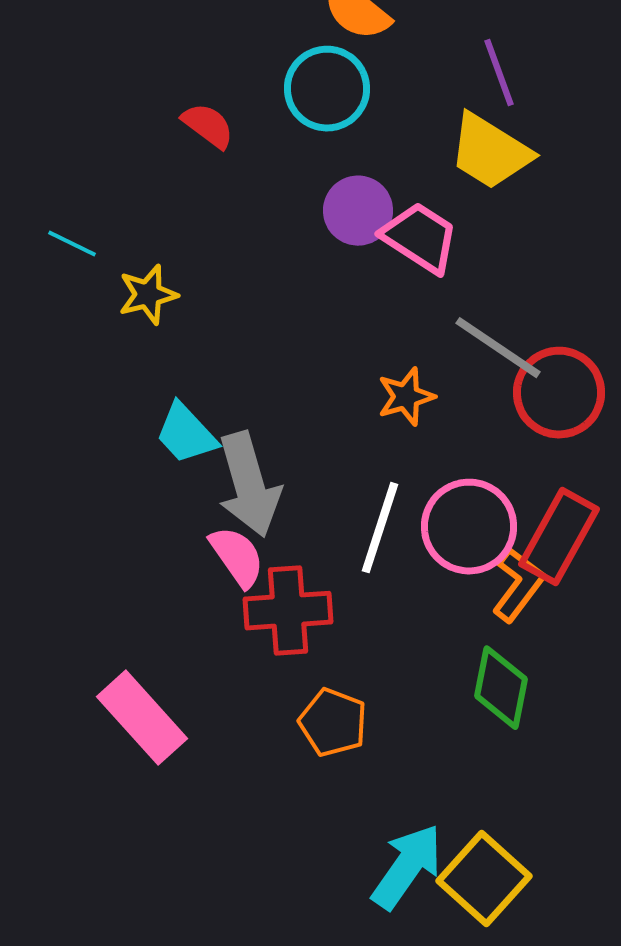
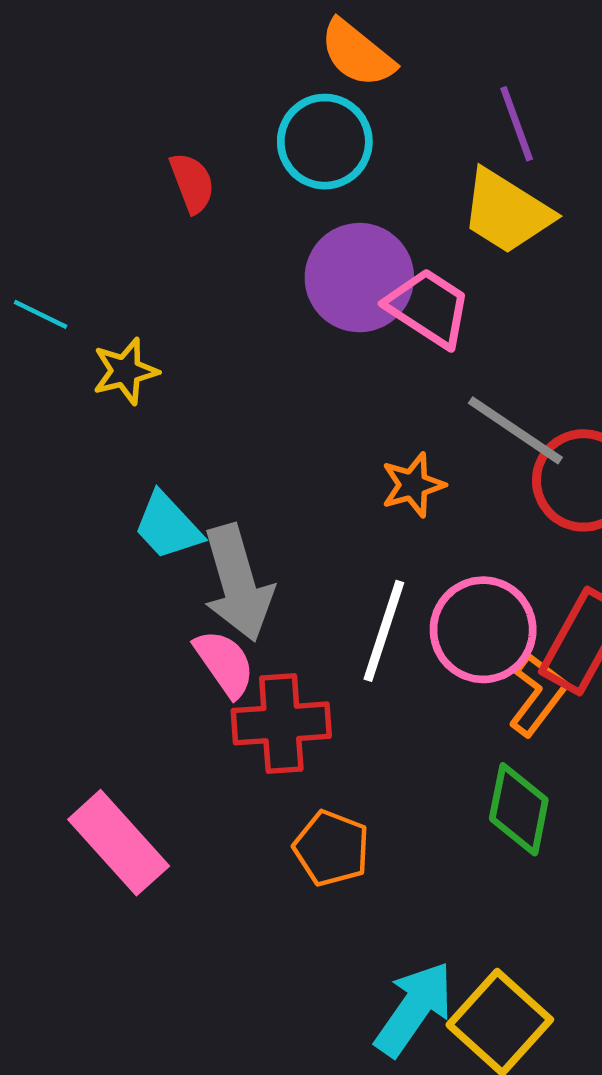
red semicircle: (208, 126) -> (192, 183), turned 32
purple circle: (358, 211) -> (359, 278), size x1.4

